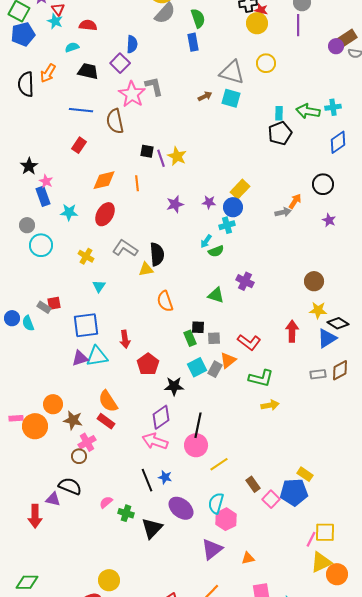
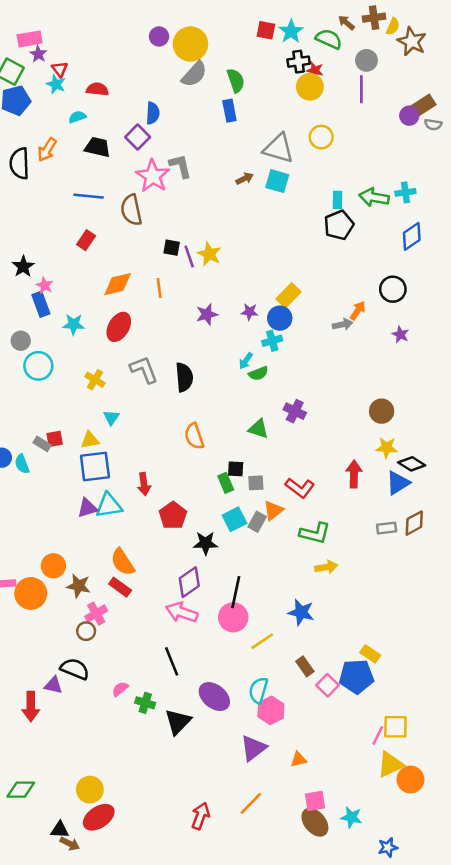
gray L-shape: (125, 248) -> (144, 370), turned 35
yellow triangle: (146, 269) -> (90, 440), moved
blue star: (165, 477) -> (301, 612), moved, size x1.5
yellow circle: (109, 580) -> (90, 790), moved

